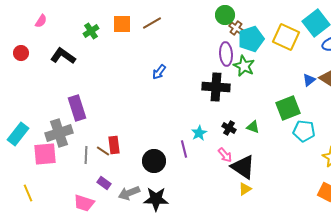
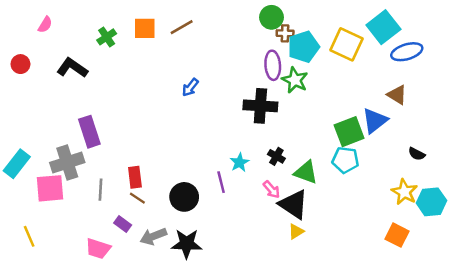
brown cross: (236, 28) -> (285, 33), turned -32
blue triangle: (309, 80) -> (375, 121), moved, size x1.6
green triangle: (253, 127) -> (306, 172), moved, size x1.5
cyan pentagon: (304, 131) -> (345, 160), moved
brown line: (103, 151) -> (137, 198), moved

